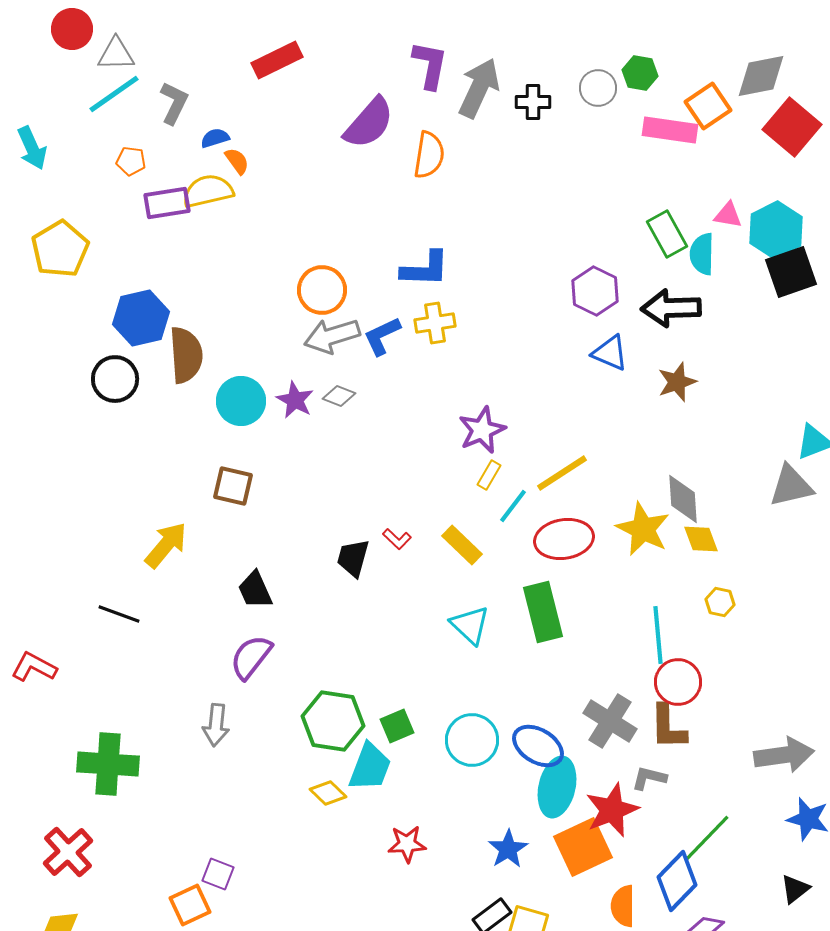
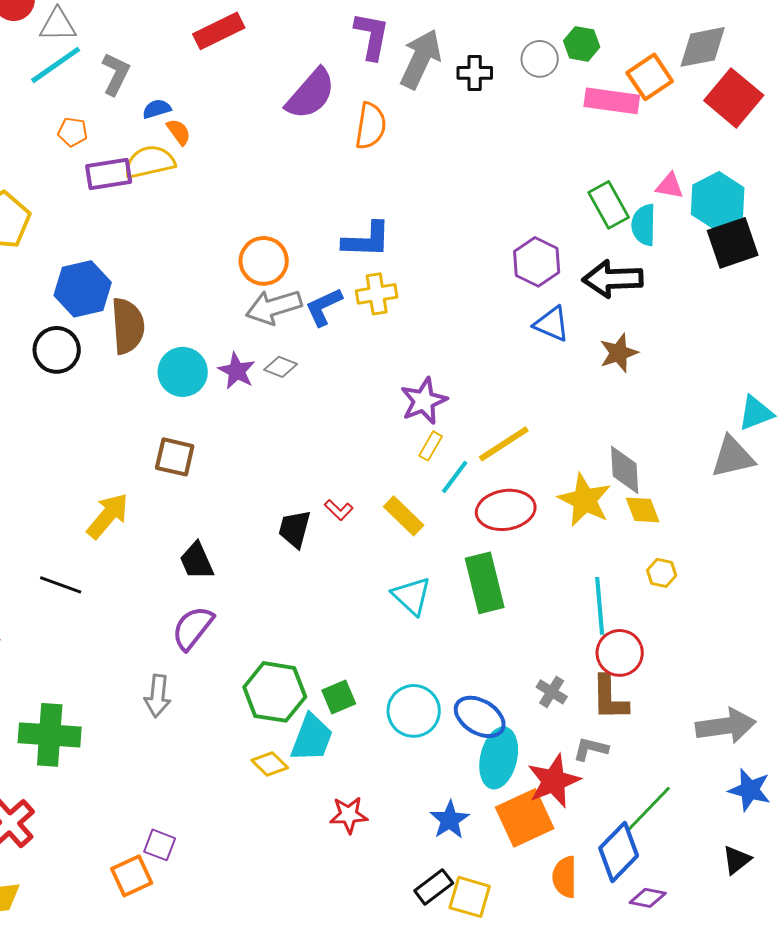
gray cross: (610, 721) -> (552, 692), size x0.6

